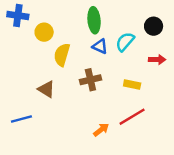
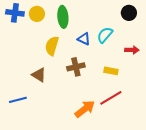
green ellipse: (94, 20) -> (63, 17), moved
black circle: (154, 26) -> (129, 13), moved
yellow circle: (44, 32) -> (37, 14), moved
orange arrow: (101, 130) -> (85, 109), size x1.5

